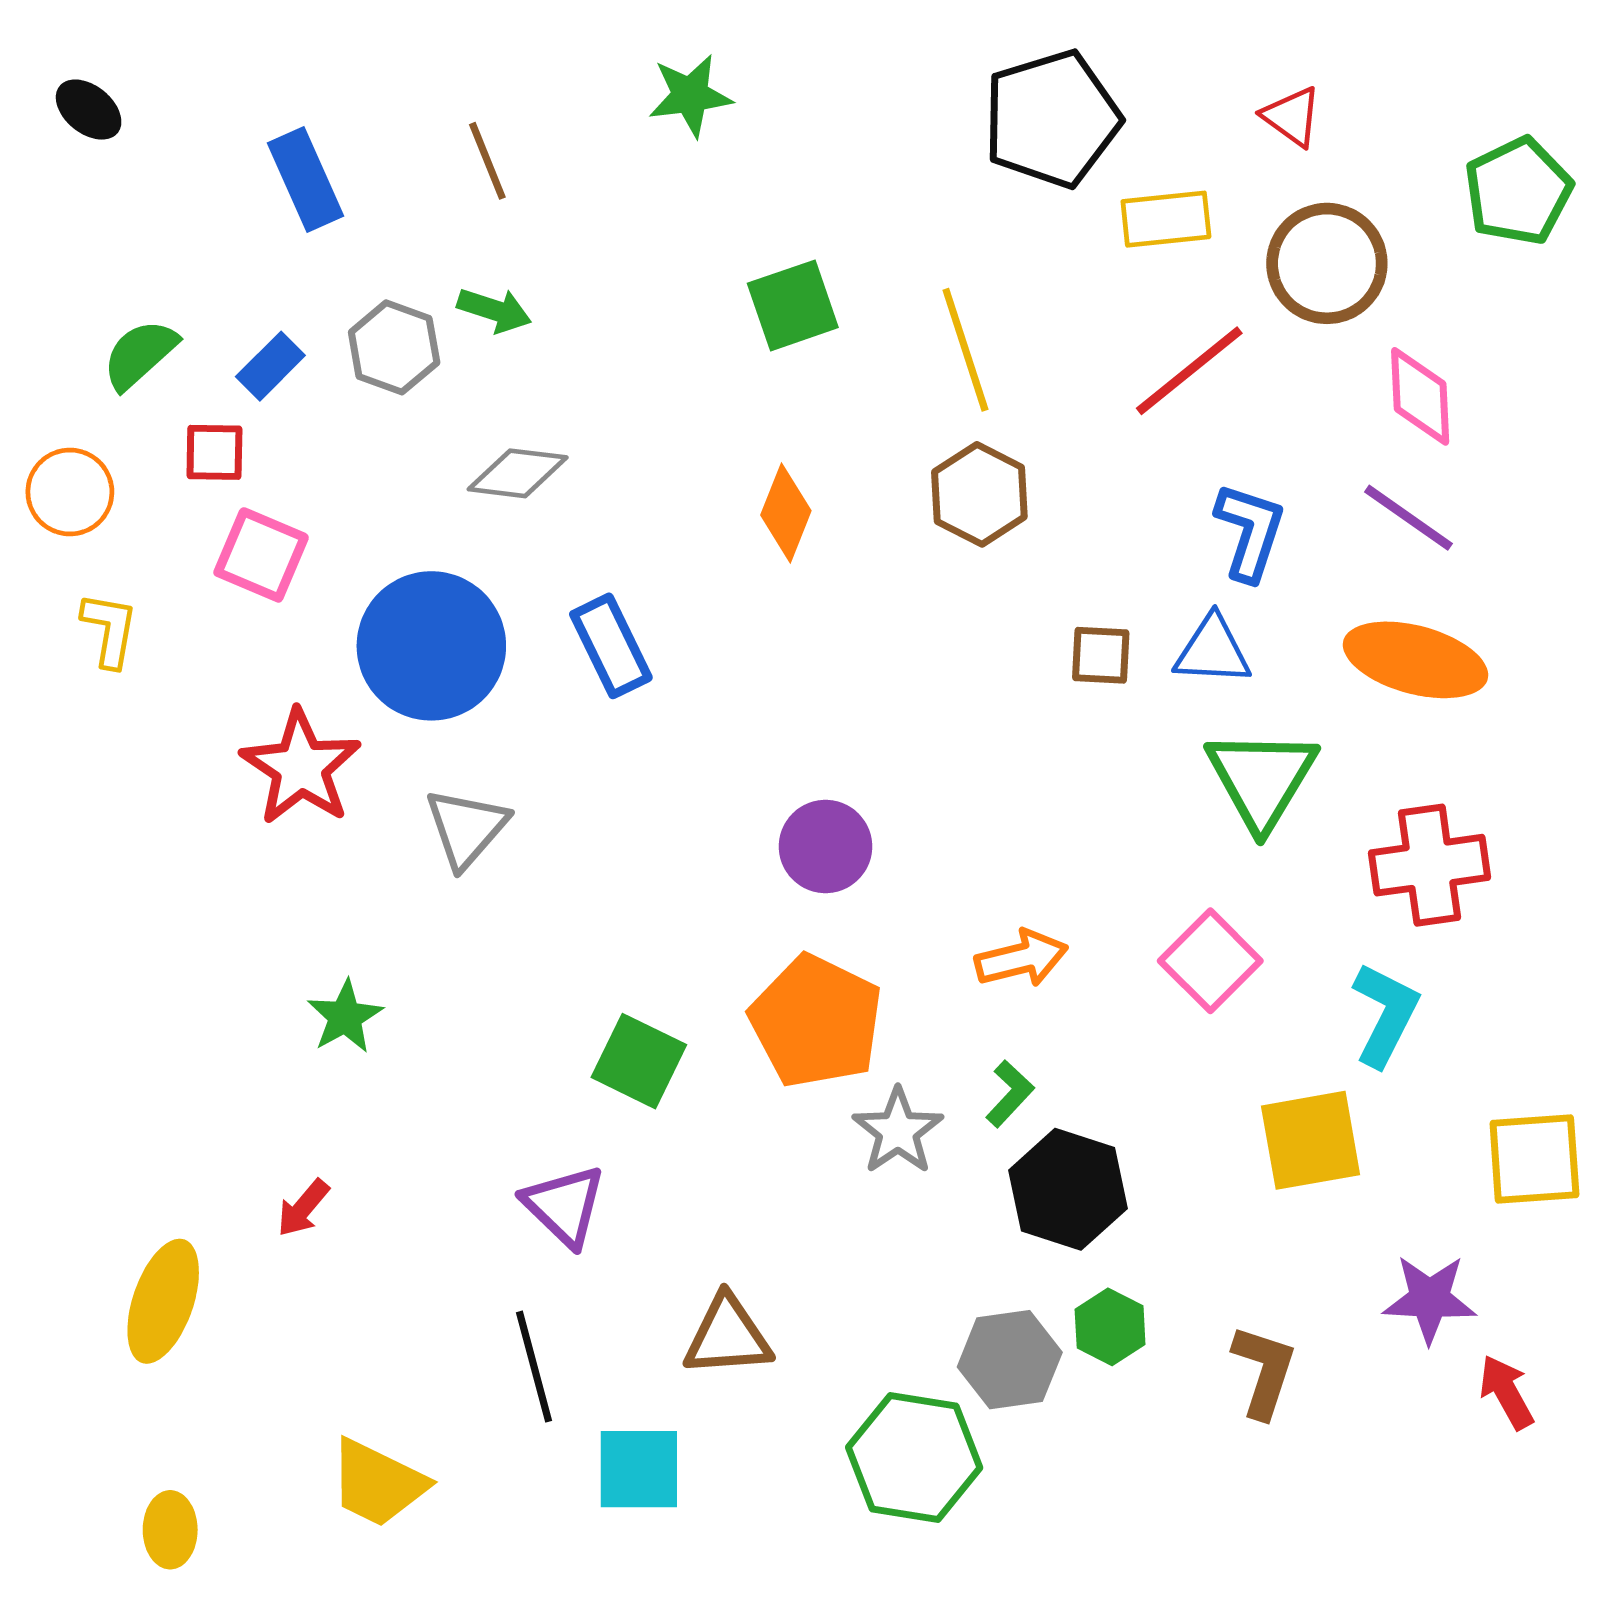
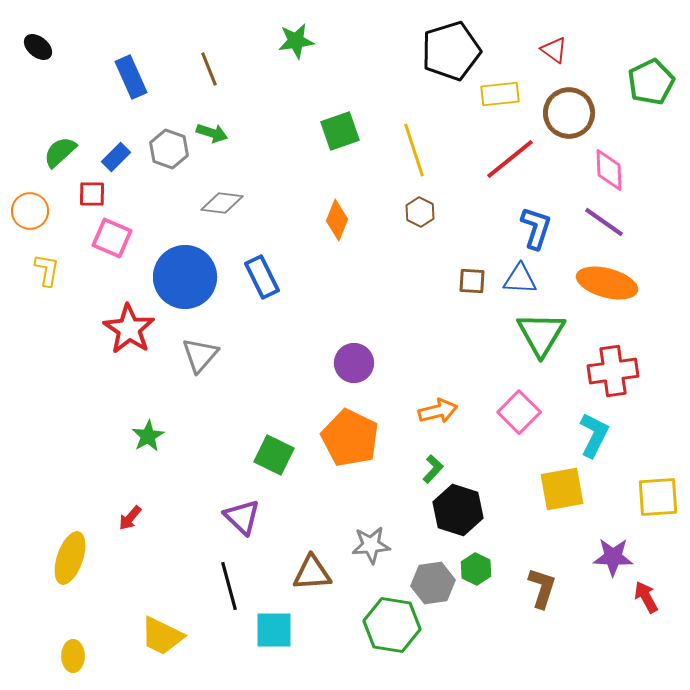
brown hexagon: (979, 494) -> (420, 212), size x0.7
gray star: (898, 1131) -> (371, 545), moved, turned 30

